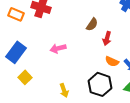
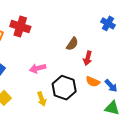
black hexagon: (100, 84) -> (64, 88), moved
yellow arrow: (64, 90) -> (42, 99), moved

